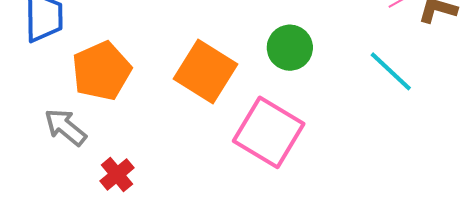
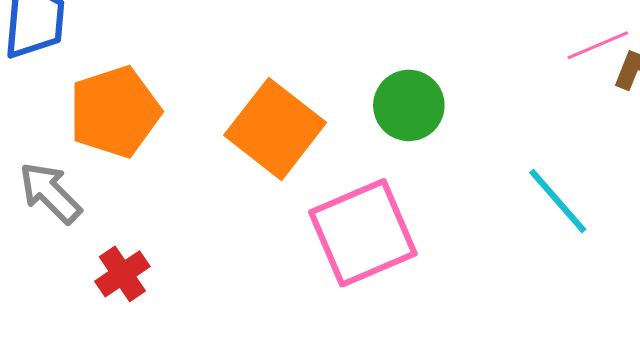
cyan line: (391, 71) -> (558, 201), moved
pink square: (269, 132) -> (363, 233), turned 30

